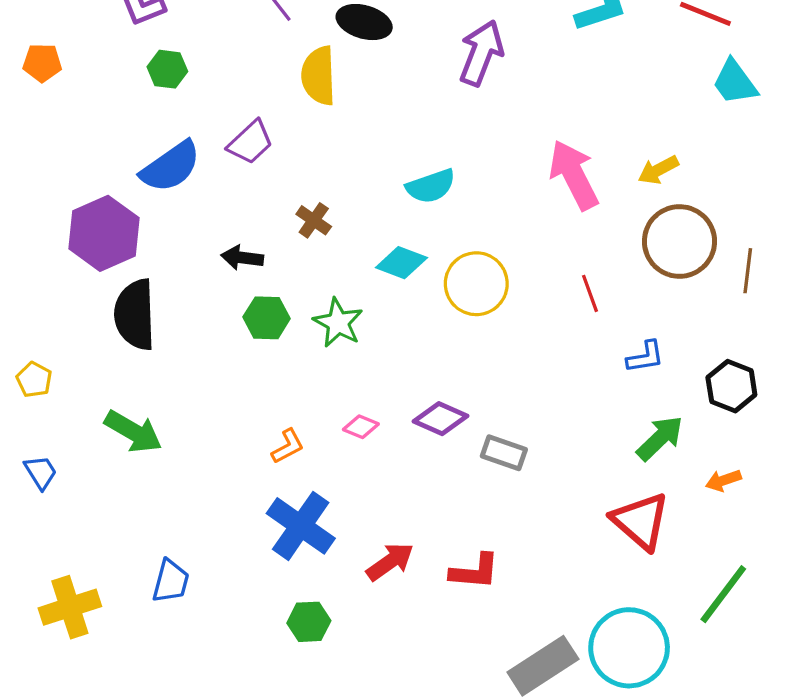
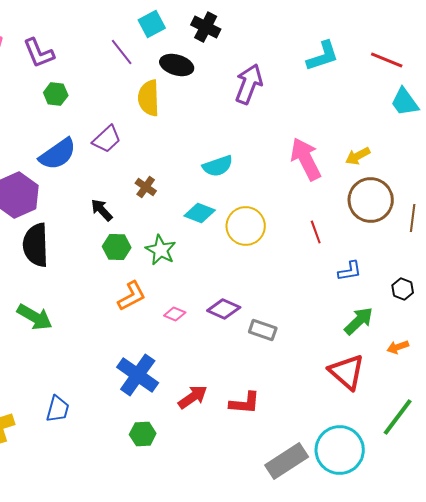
black arrow: (242, 258) -> (102, 210), turned 40
black hexagon: (731, 386) -> (403, 289), size x0.7
orange L-shape: (288, 446) -> (132, 296), moved, size x1.4

